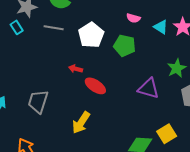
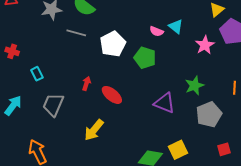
cyan rectangle: (17, 27) -> (37, 74), moved
cyan triangle: (161, 27) -> (176, 26), moved
red arrow: (76, 69) -> (86, 84), moved, turned 88

